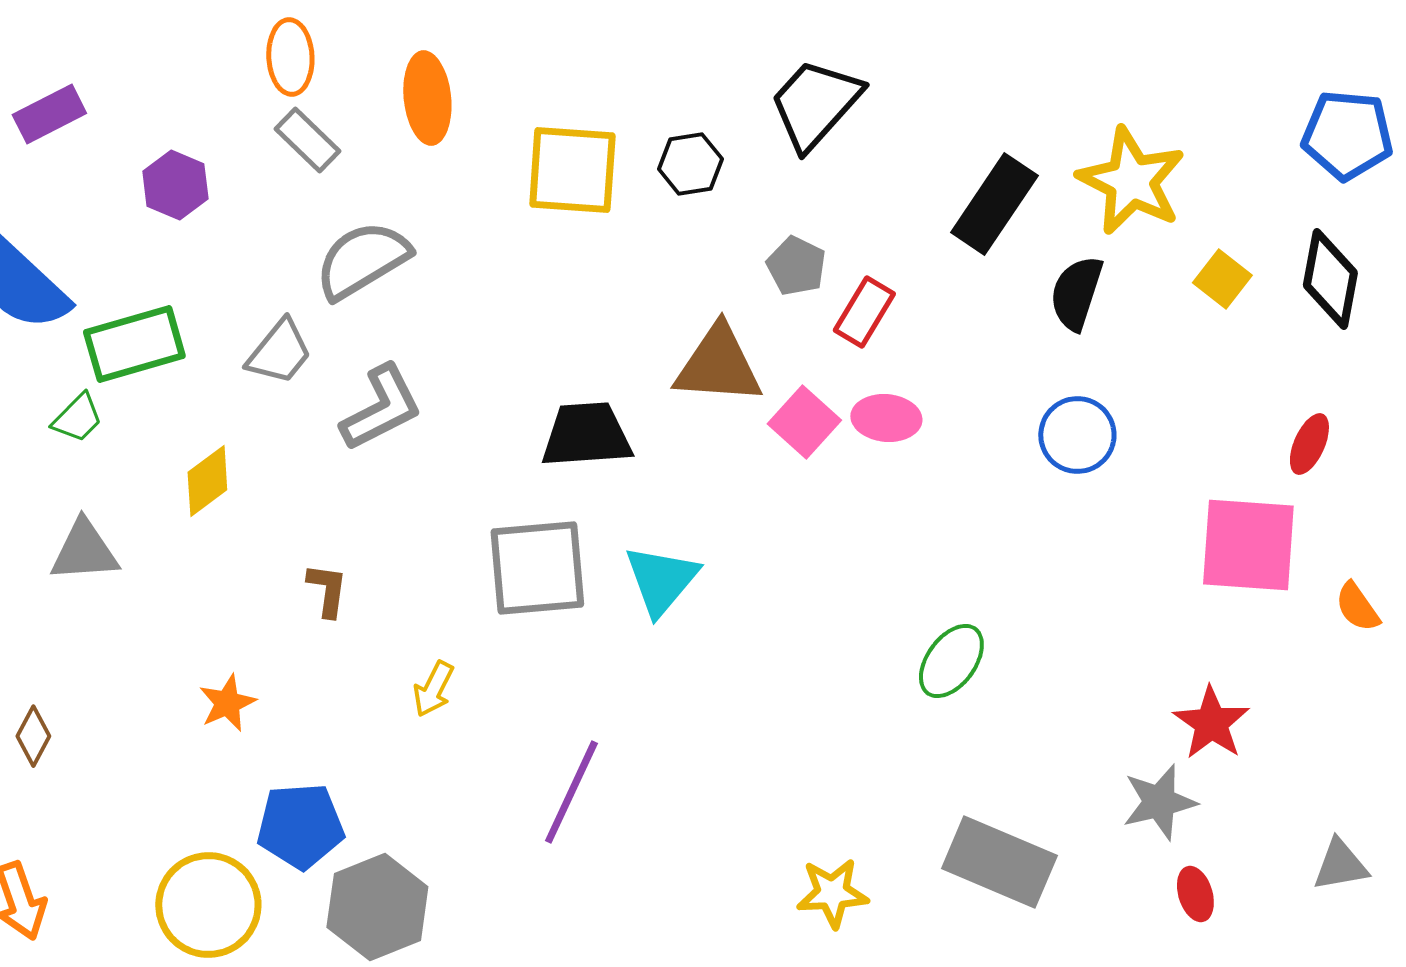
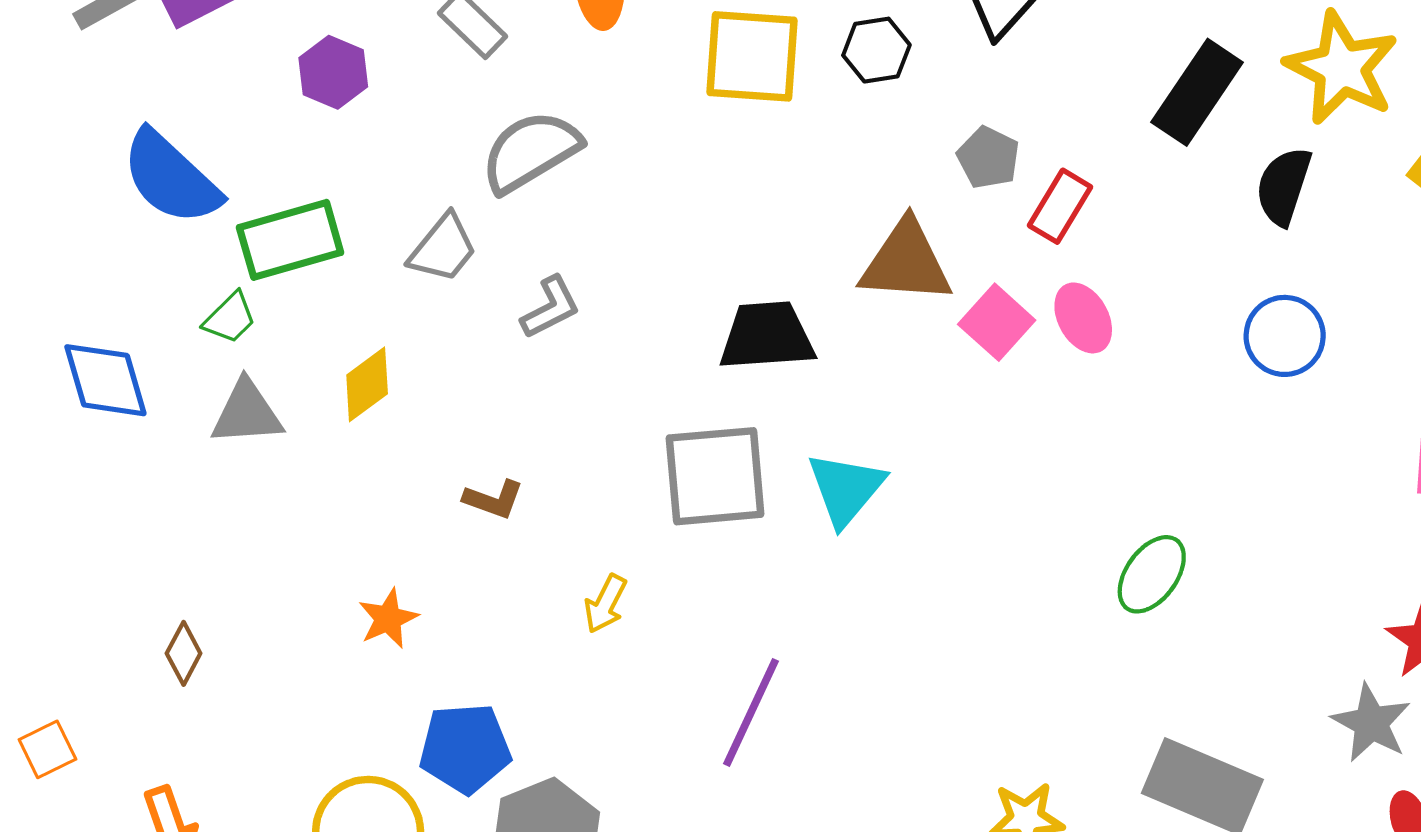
gray L-shape: (381, 408) -> (551, 307), size x0.7
pink ellipse: (886, 418) -> (1083, 318), turned 56
gray triangle: (84, 551) -> (247, 413), moved
brown L-shape: (327, 590) -> (494, 499), turned 102
gray star: (1159, 802) -> (1371, 723), turned -30

